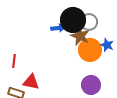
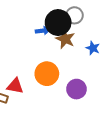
gray circle: (89, 22) -> (74, 15), moved
orange circle: (90, 50) -> (47, 74), moved

